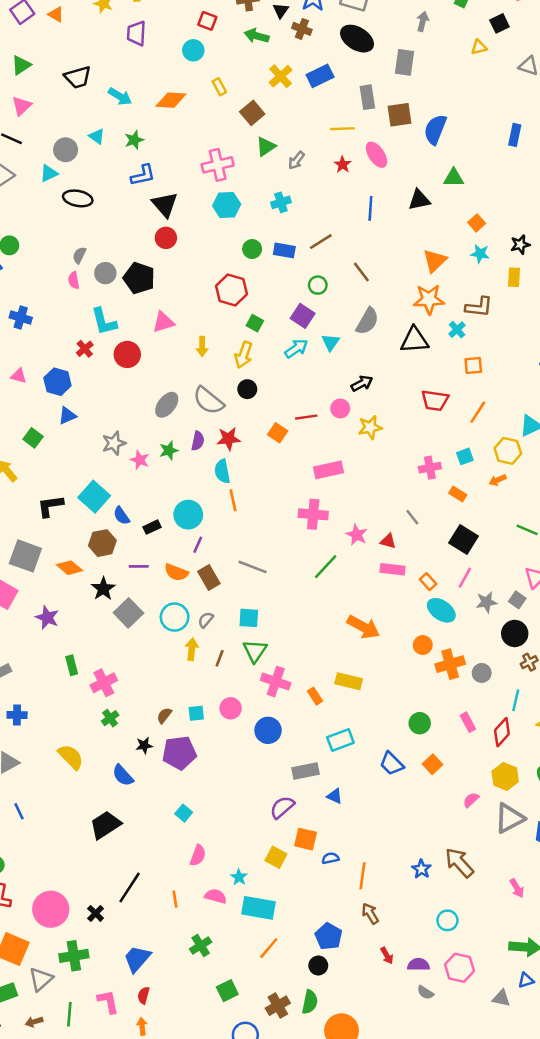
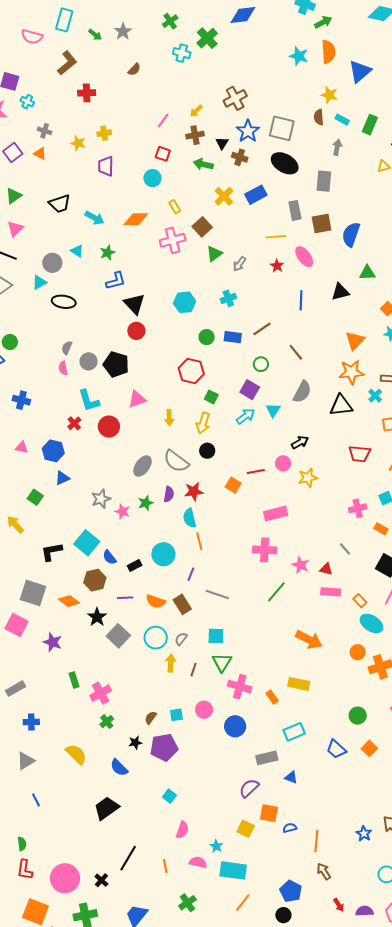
pink cross: (218, 165) -> (173, 240), moved
purple line: (198, 545) -> (191, 574), moved

